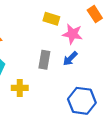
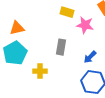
blue arrow: (70, 59) -> (90, 57), moved

